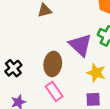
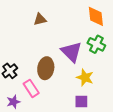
pink rectangle: (54, 91) -> (31, 88), moved

